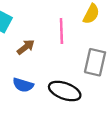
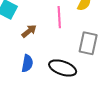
blue semicircle: (23, 85) -> (27, 63), turned -96

